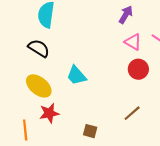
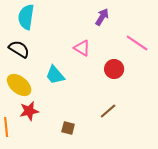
pink triangle: (133, 42) -> (82, 48), moved

